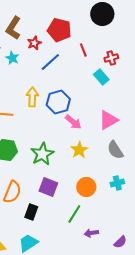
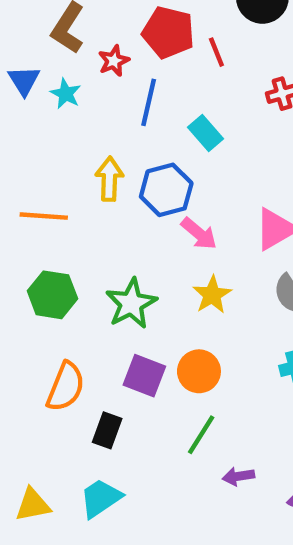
red line: (83, 50) -> (216, 52), moved
blue line: (50, 62) -> (149, 102), turned -35
cyan rectangle: (101, 77) -> (206, 133), moved
orange circle: (86, 187) -> (199, 371), moved

